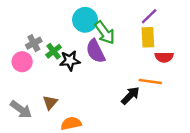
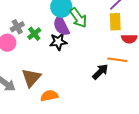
purple semicircle: (95, 51) -> (61, 26), moved
black star: (70, 61) -> (58, 42), moved
brown triangle: (50, 102) -> (31, 78), size x1.5

